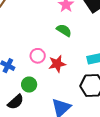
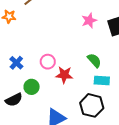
green semicircle: (64, 30) -> (94, 60), moved

